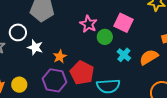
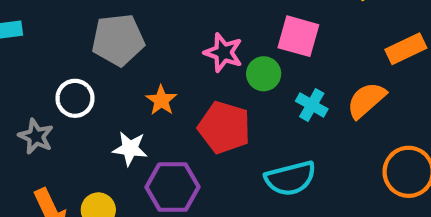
white star: (35, 47) -> (130, 148), moved
orange star: (60, 57) -> (161, 100), moved
red pentagon: (82, 73) -> (224, 127), moved

